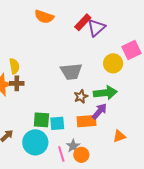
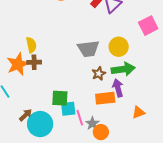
yellow circle: (113, 63) -> (119, 47), moved
purple arrow: (99, 111) -> (118, 88), turned -54
cyan square: (57, 123) -> (68, 109), moved
cyan circle: (35, 142) -> (40, 124), moved
pink line: (61, 154) -> (80, 118), moved

